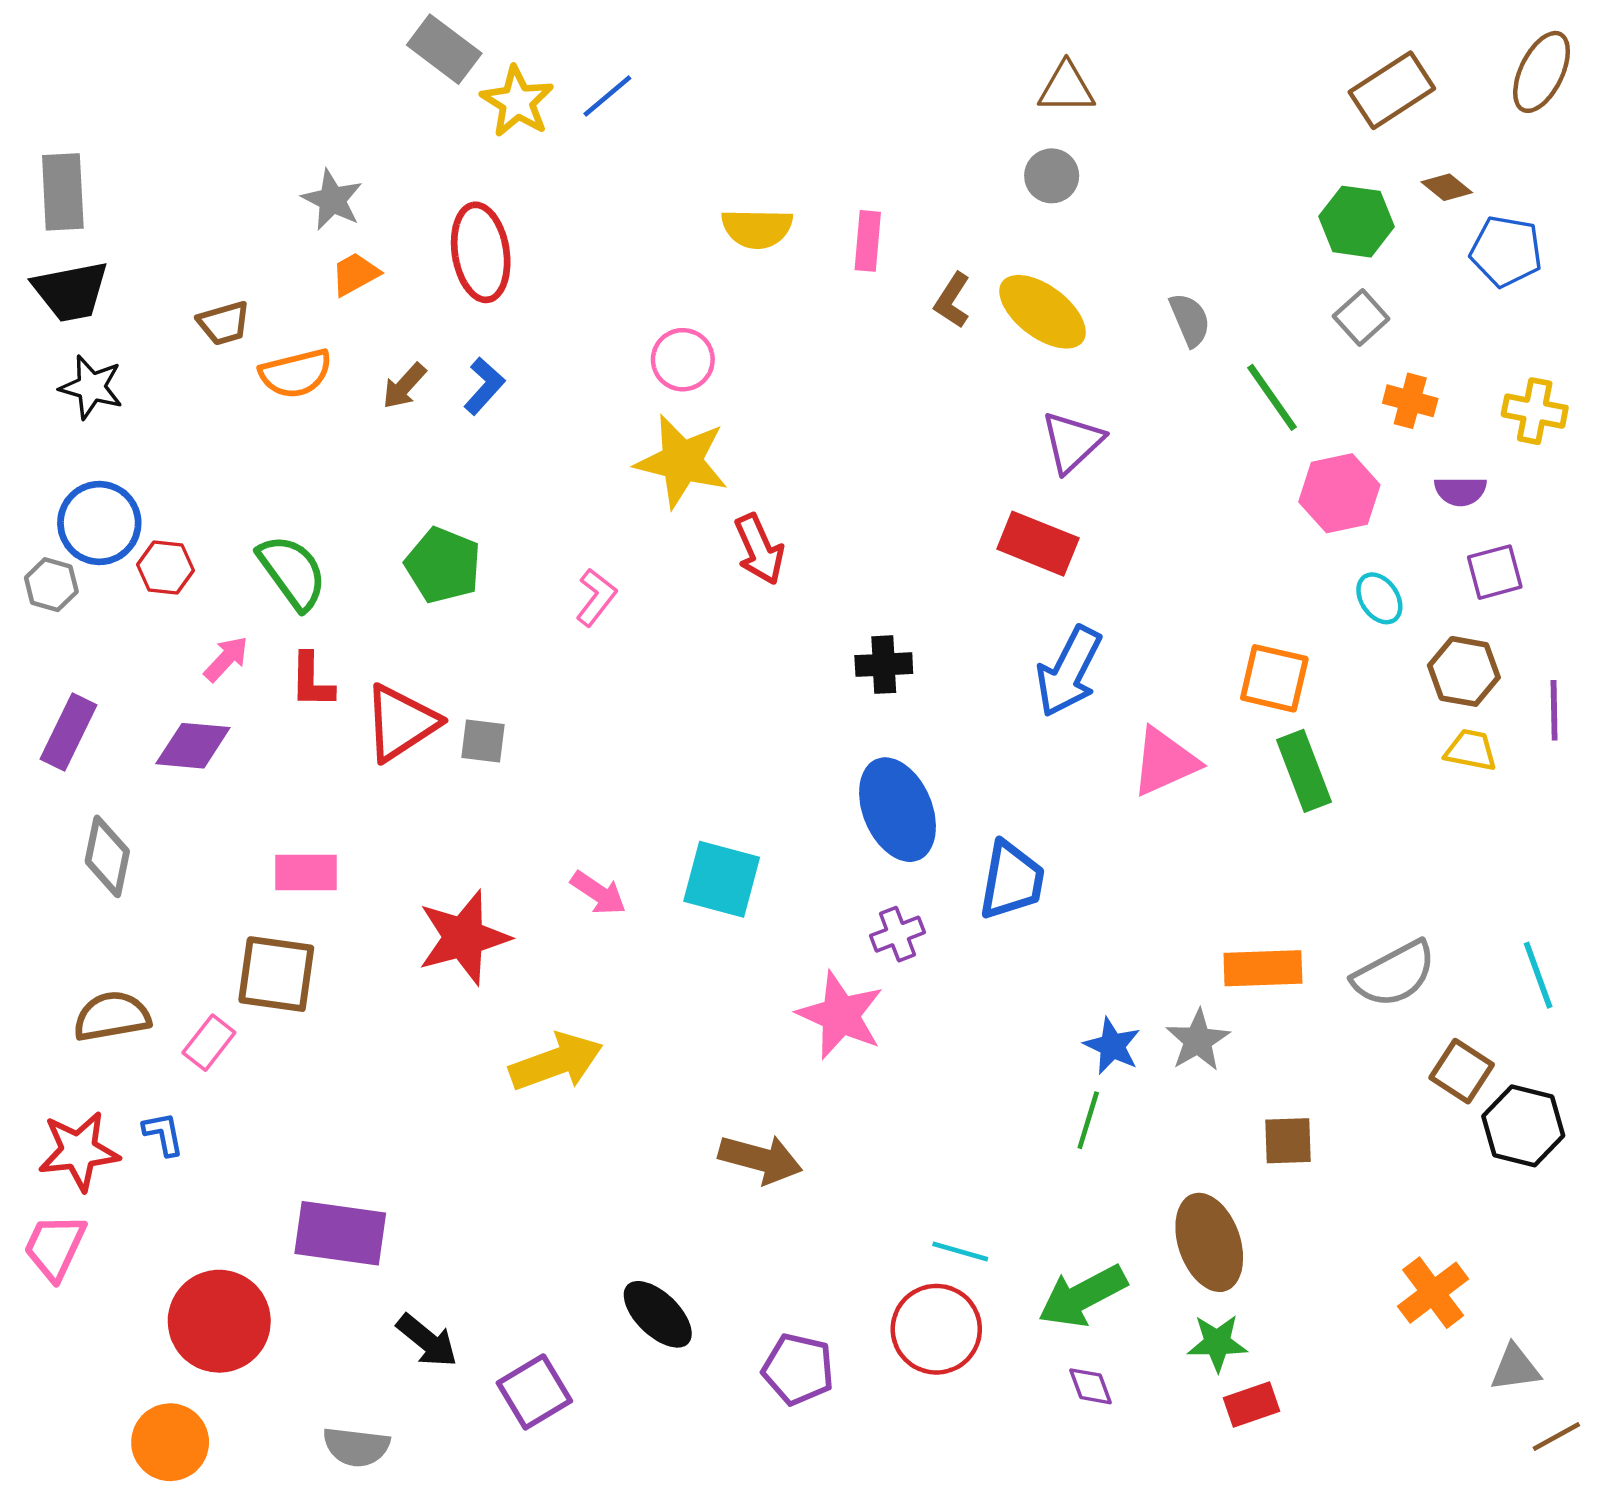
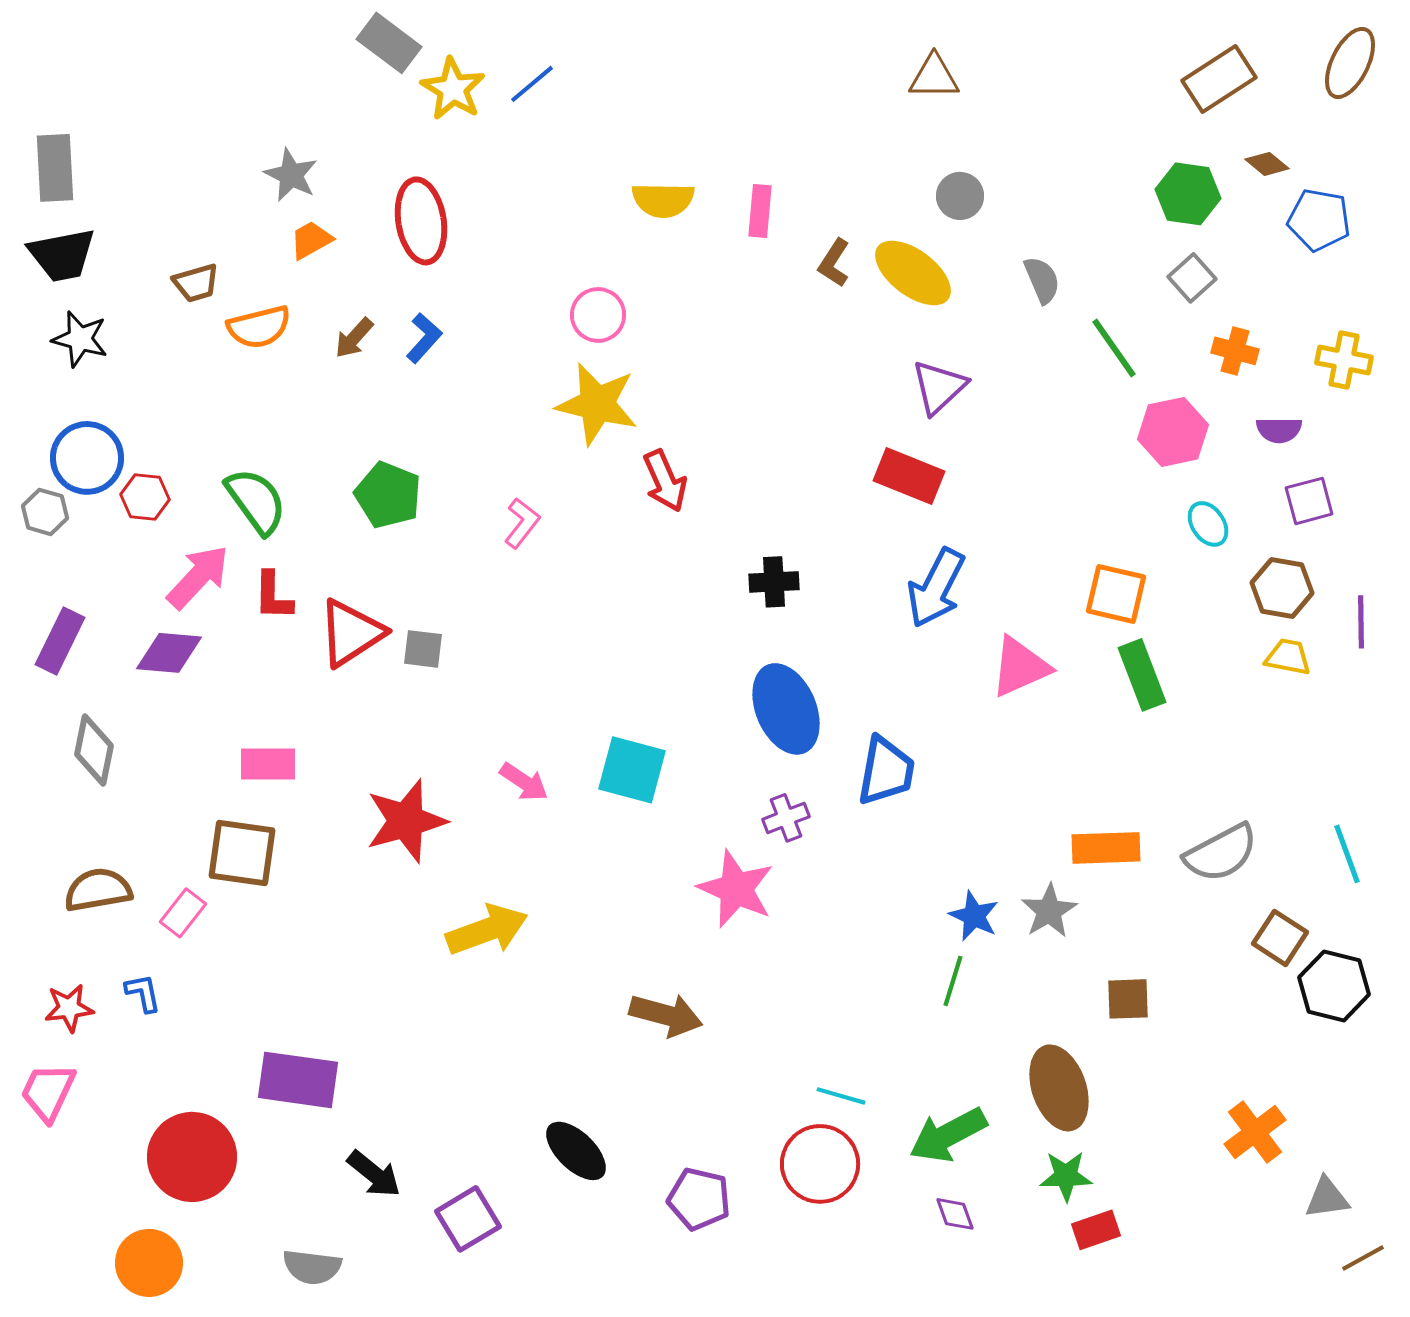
gray circle: (1052, 176) -> (960, 196), moved
pink arrow: (226, 659) -> (198, 577), size x1.6
red star: (79, 1151) -> (69, 1008), size x0.7

